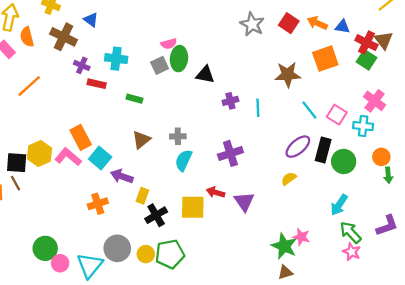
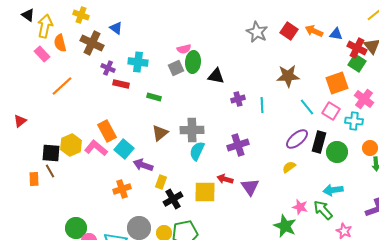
orange square: (325, 59) -> (337, 83), moved
gray cross: (178, 136) -> (192, 130), size x1.6
cyan arrow: (339, 205) -> (333, 190), turned 48
green arrow: (350, 232) -> (323, 210), moved
pink star: (301, 237) -> (300, 207), moved

